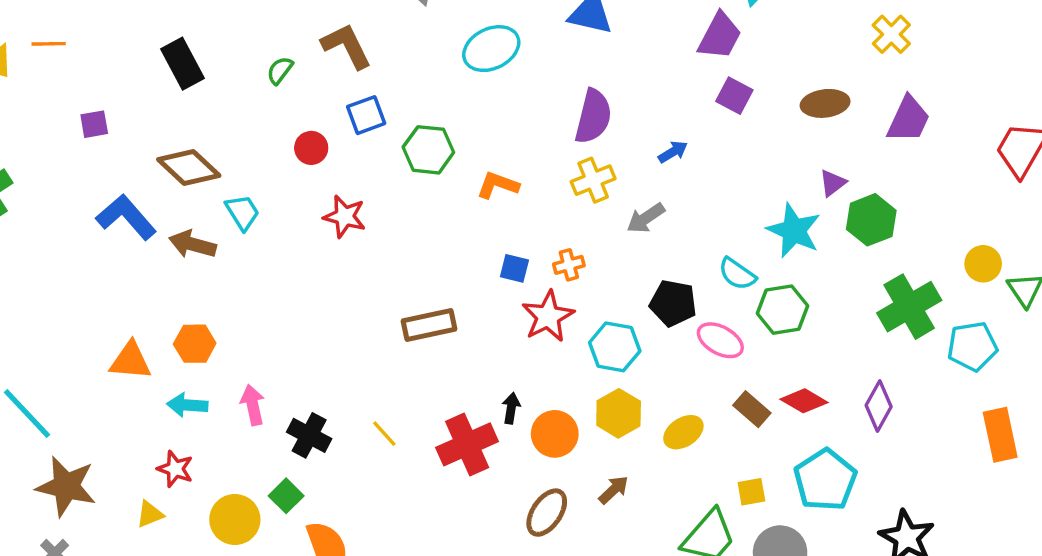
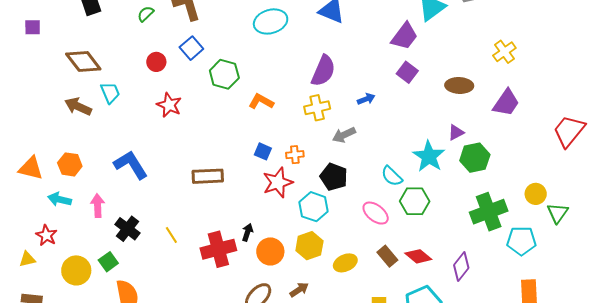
blue square: (366, 115) -> (191, 48), turned -30
blue L-shape: (126, 217) -> (131, 165), moved
black pentagon: (673, 303) -> (334, 177), moved

